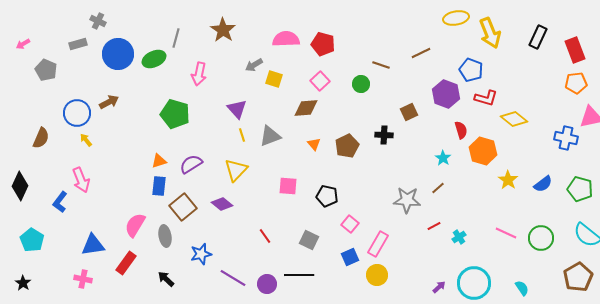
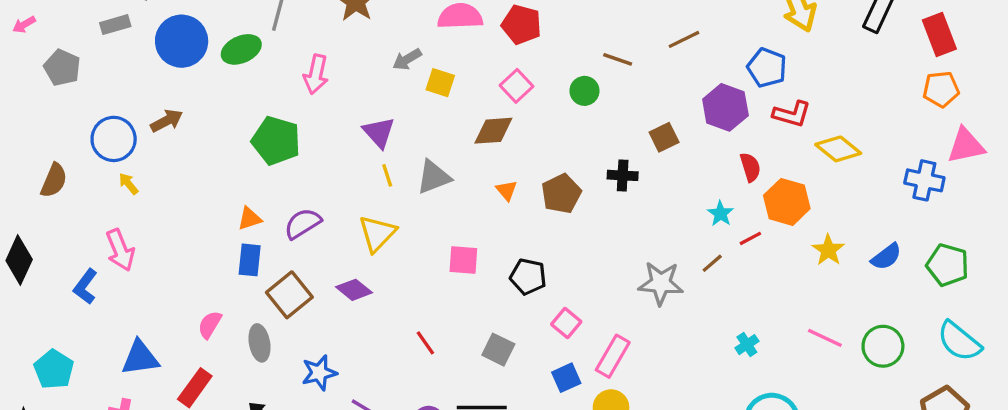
pink semicircle: (135, 225) -> (210, 325), size x0.7
red line: (434, 226) -> (750, 238), moved
cyan pentagon: (32, 240) -> (54, 369), moved

